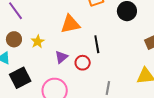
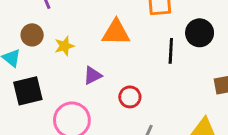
black line: (97, 44) -> (171, 51), moved
red circle: (83, 63) -> (130, 97), moved

